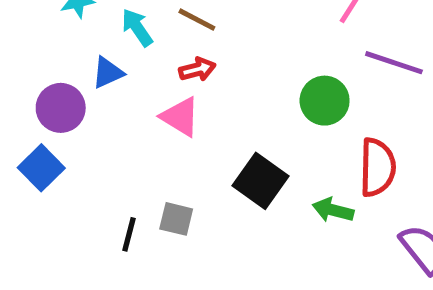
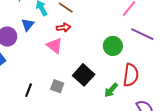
blue triangle: (108, 73) -> (28, 25), turned -32
green arrow: (333, 210) -> (111, 90), turned -70
gray square: (176, 219) -> (57, 86), moved

